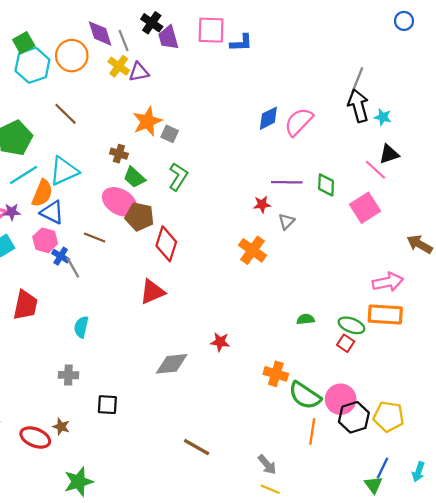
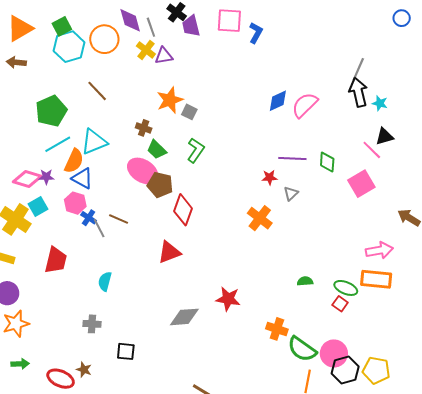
blue L-shape: (241, 43) -> (256, 33), turned -60
brown line: (95, 237) -> (119, 219), moved
red star: (220, 342) -> (228, 299), size x1.4

